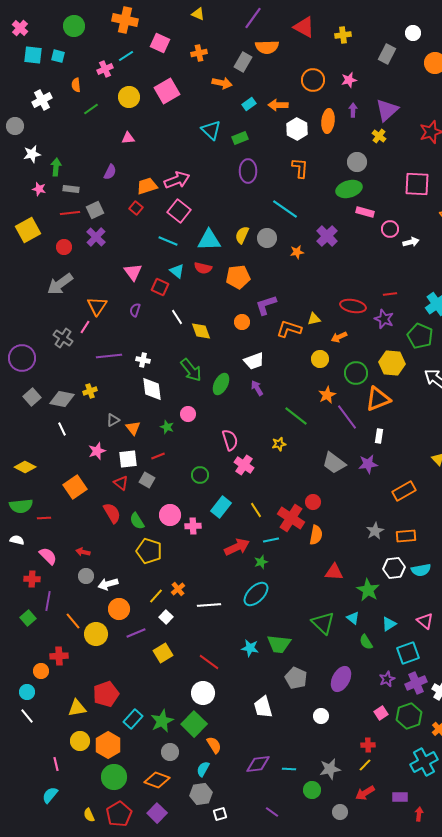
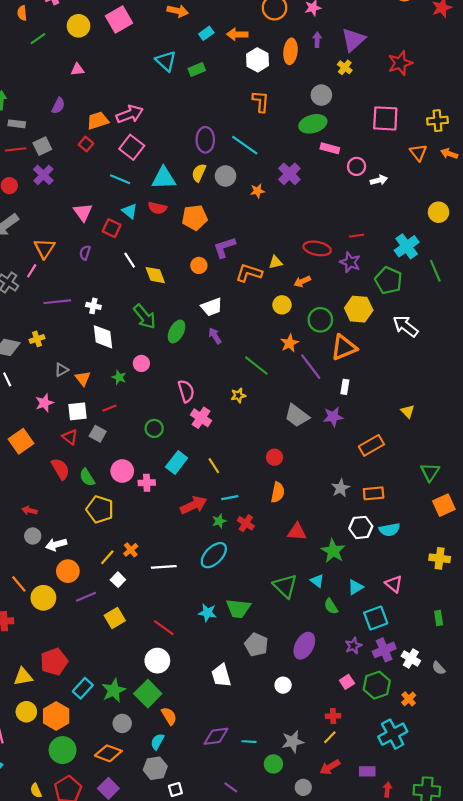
purple ellipse: (248, 171) -> (205, 140), moved
red cross: (291, 518) -> (246, 523), moved, size x0.6

